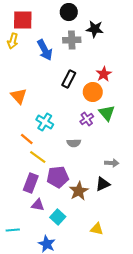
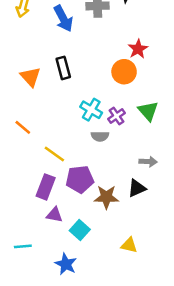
black rectangle: (69, 79) -> (63, 68), moved, turned -42
green triangle: (107, 113) -> (148, 111), moved
purple cross: (87, 119) -> (116, 116), moved
cyan cross: (45, 122) -> (91, 110), moved
orange line: (27, 139) -> (23, 127), moved
brown star: (79, 191) -> (106, 197), turned 30

